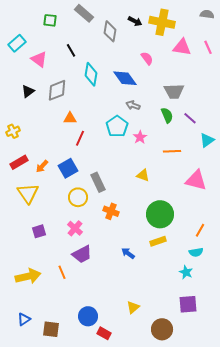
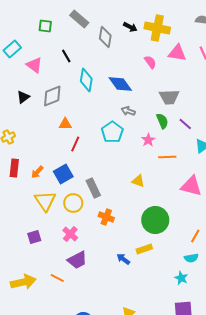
pink semicircle: (147, 58) -> (150, 62), moved
pink star: (140, 137) -> (148, 140), moved
red rectangle: (19, 162) -> (14, 168), turned -54
yellow triangle: (28, 193) -> (45, 201), moved
yellow rectangle: (158, 241) -> (144, 249), moved
orange line: (62, 272) -> (57, 278), turned -40

